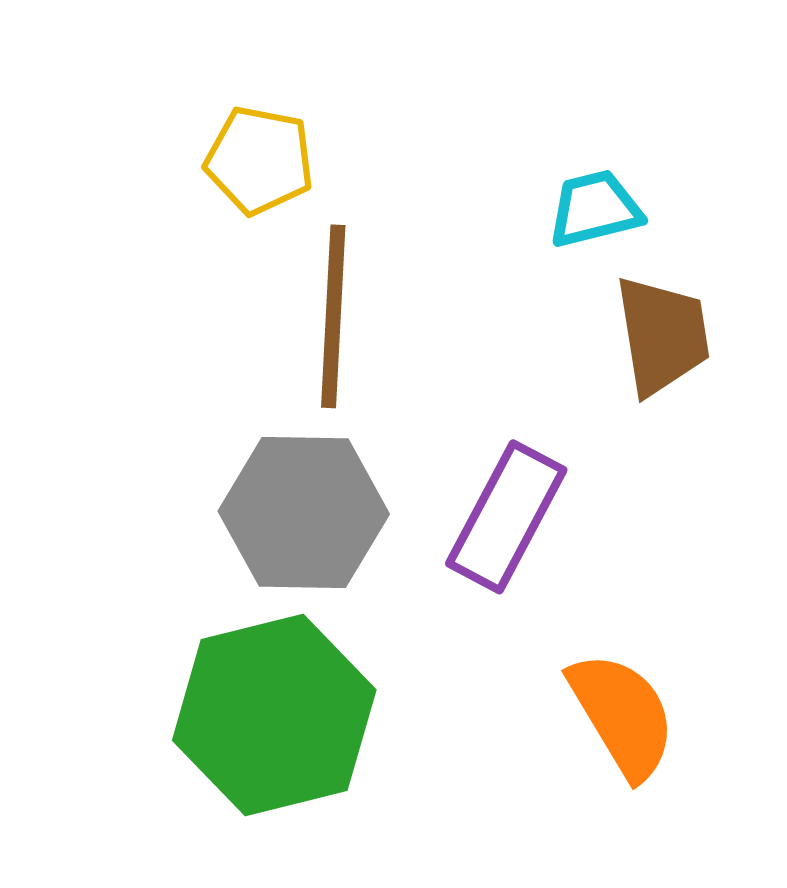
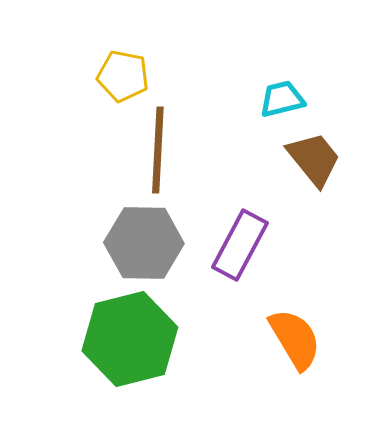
brown trapezoid: (662, 335) -> (314, 159), turned -30

